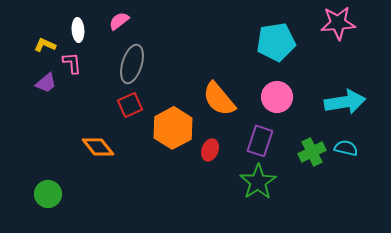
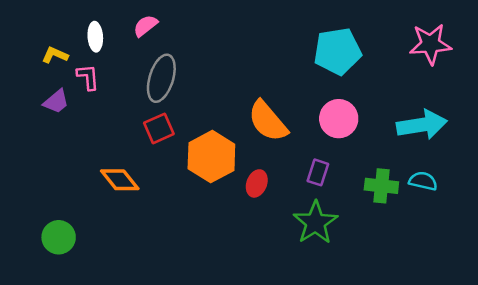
pink star: (338, 23) -> (430, 44), moved
purple rectangle: (260, 141) -> (318, 172), size x0.7
green cross: (312, 152) -> (381, 186), turned 32

